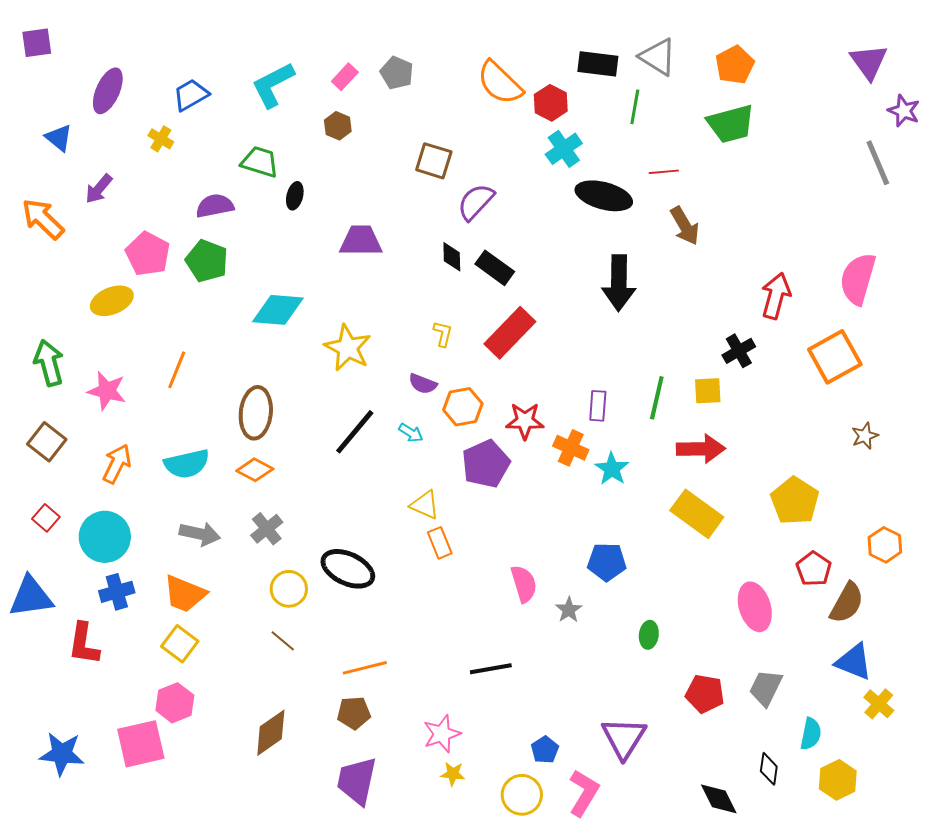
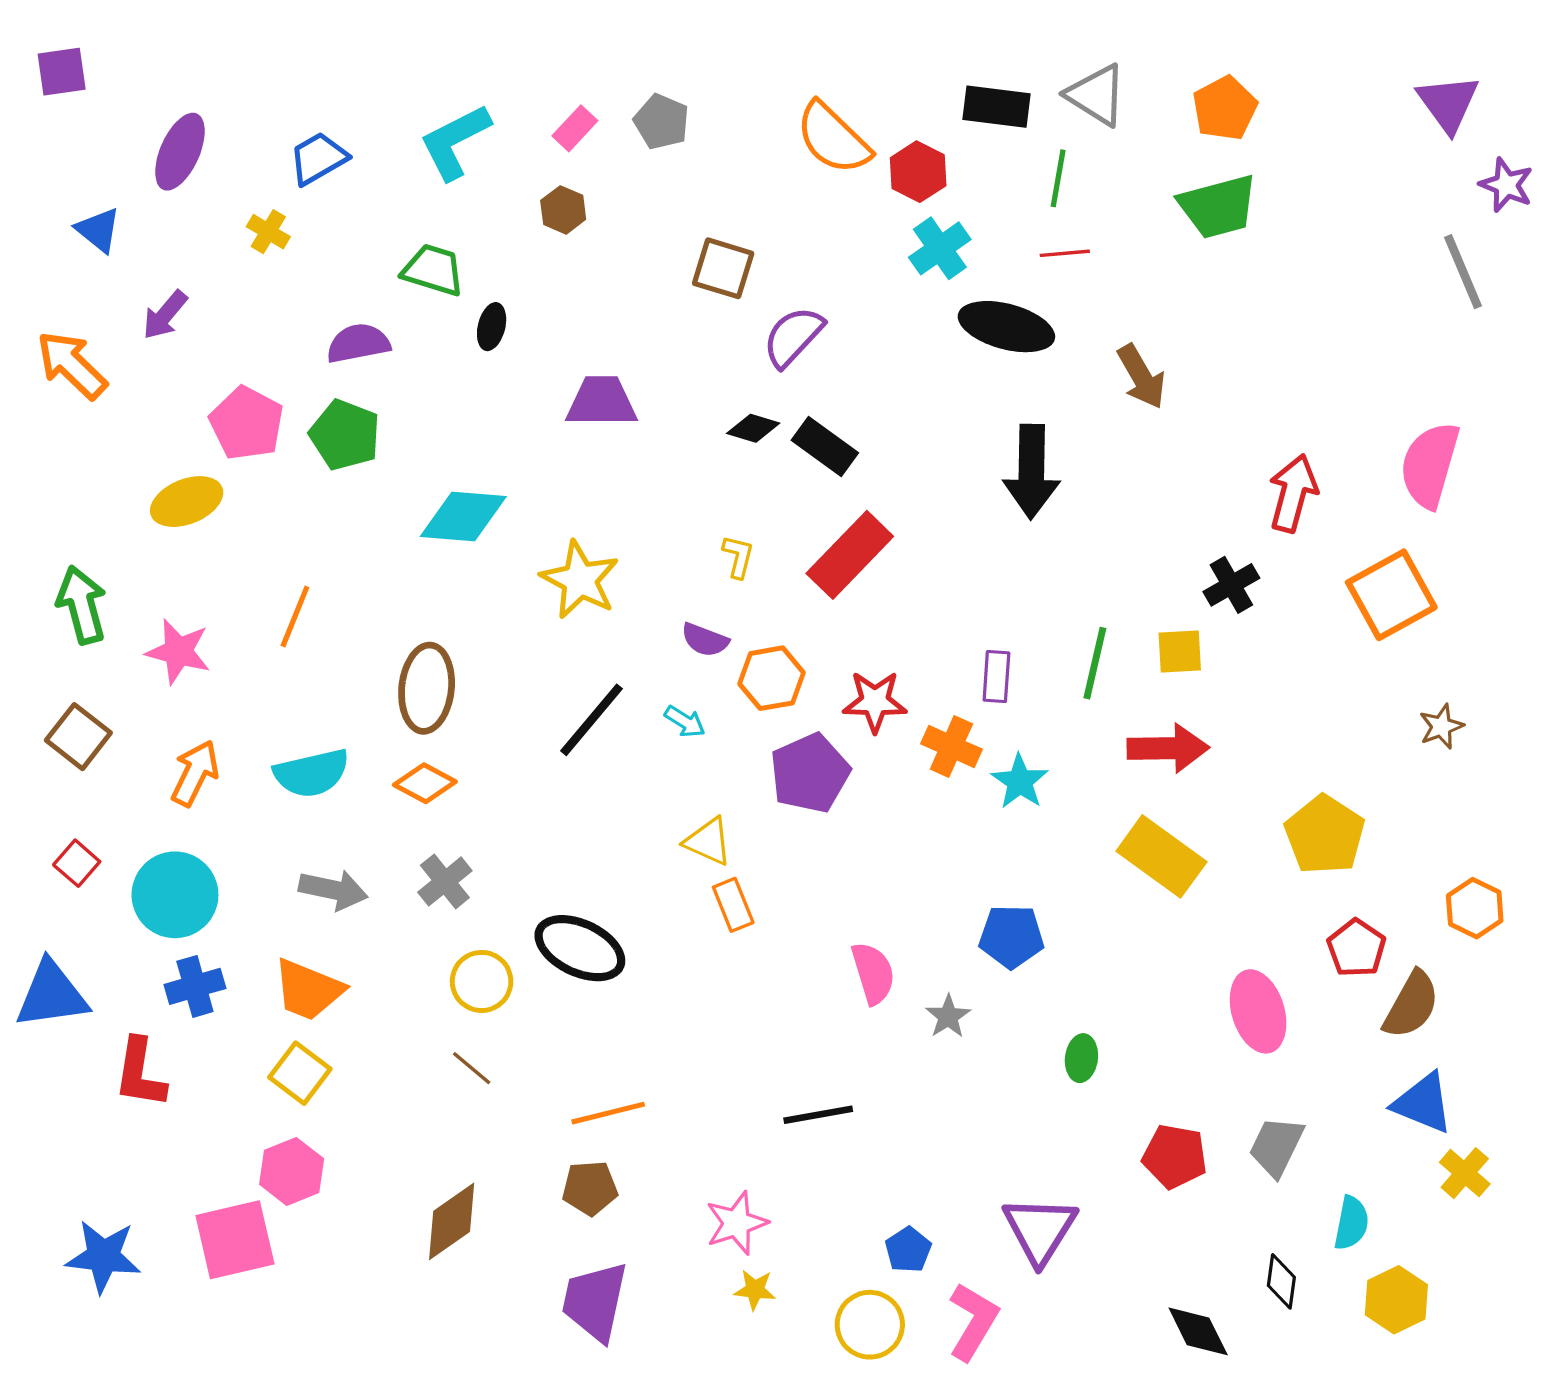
red line: (664, 172) -> (1065, 253), moved
black diamond: (452, 257) -> (753, 428), turned -72

